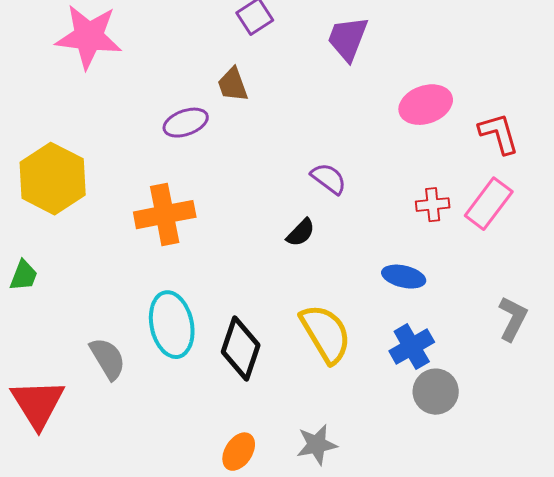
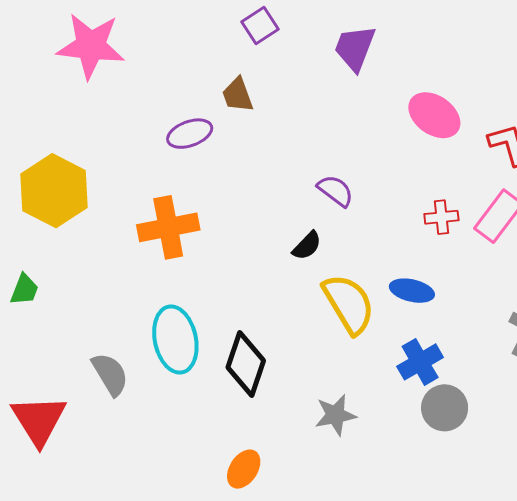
pink ellipse: (426, 105) -> (434, 115), turned 54
yellow semicircle: (326, 334) -> (349, 304), moved
gray star: (317, 445) -> (335, 415), moved

